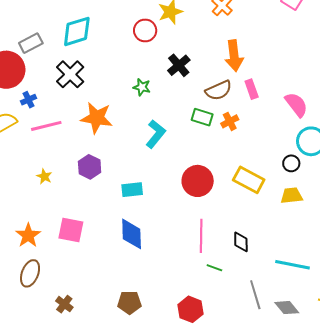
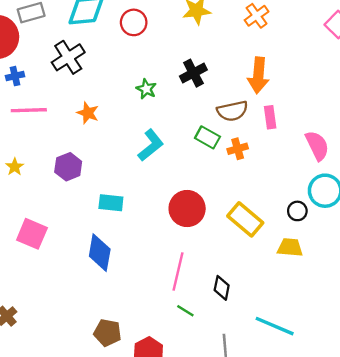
red circle: (145, 30) -> (134, 22), moved
orange star: (97, 118) -> (88, 113), size x0.6
brown pentagon: (129, 302) -> (107, 333), moved

